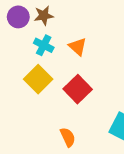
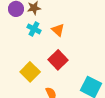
yellow square: (38, 79) -> (30, 72), moved

